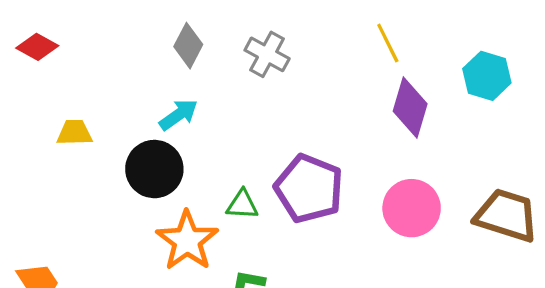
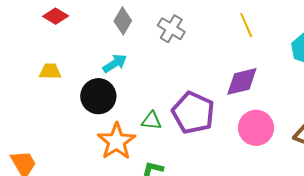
red diamond: (37, 47) -> (56, 16), moved
purple diamond: (410, 107) -> (242, 81), moved, turned 57

